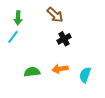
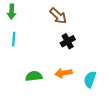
green arrow: (18, 18) -> (12, 12), moved
cyan line: (13, 37) -> (14, 39), turned -32

